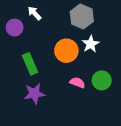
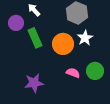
green rectangle: (30, 64) -> (35, 38), moved

